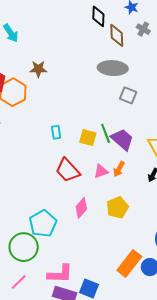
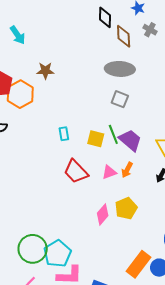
gray square: (128, 95) -> (120, 99), moved
pink diamond: (81, 208) -> (103, 214), moved
cyan pentagon: (43, 224) -> (57, 254), moved

